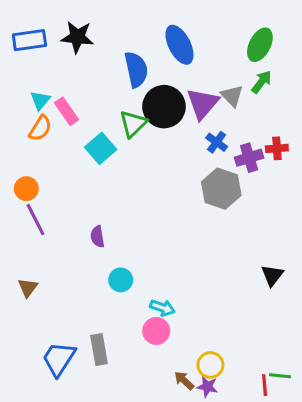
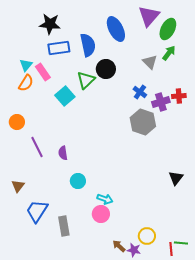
blue rectangle: (29, 40) -> (59, 48), moved
purple triangle: (203, 104) -> (149, 16), moved
black circle: (164, 107) -> (106, 69), size x0.7
purple line: (36, 220) -> (37, 147), moved
blue trapezoid: (59, 359) -> (37, 211), moved
yellow circle: (210, 365) -> (147, 236), moved

